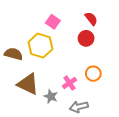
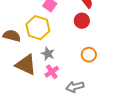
pink cross: (69, 83) -> (52, 72), moved
gray star: (51, 96) -> (48, 54), moved

